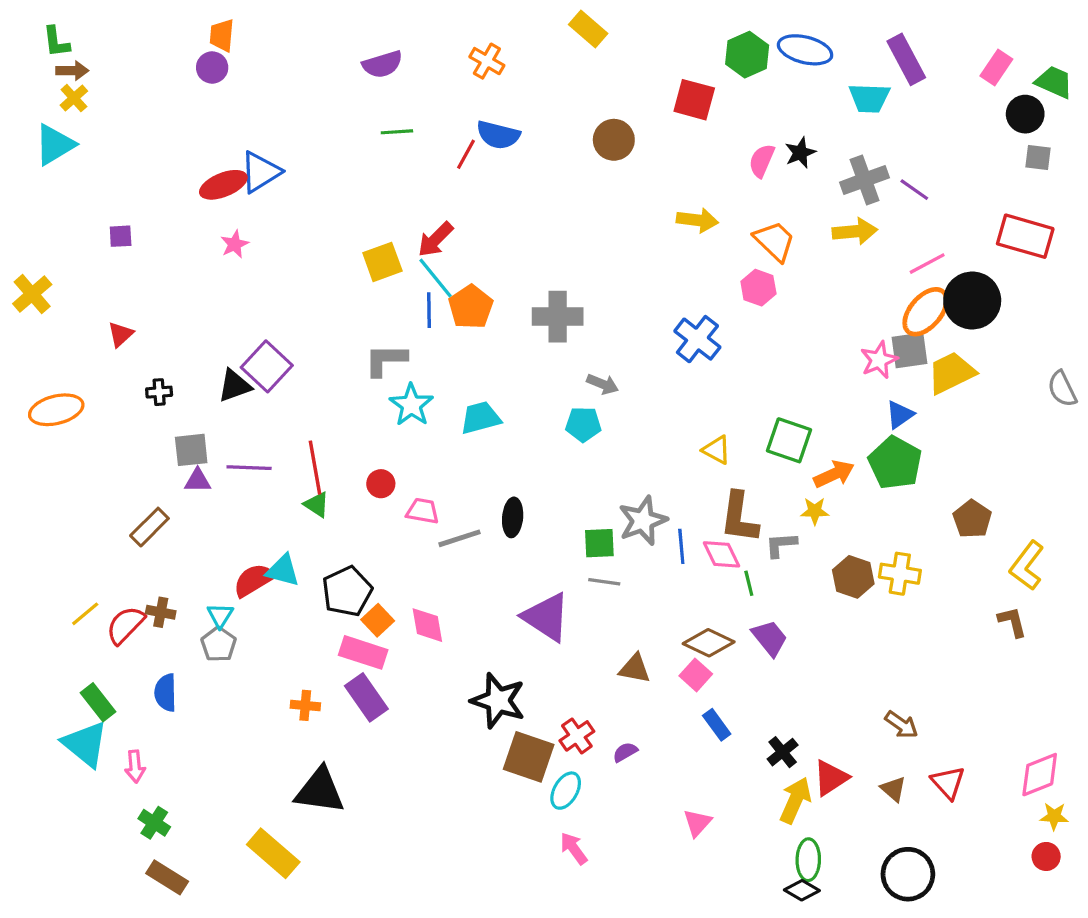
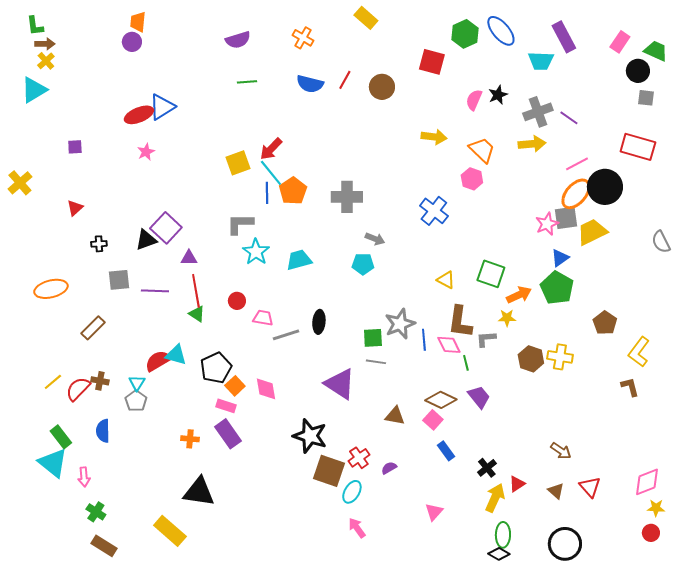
blue ellipse: (805, 50) -> (501, 31), turned 36
red line: (466, 154) -> (345, 80), moved
orange ellipse: (56, 410) -> (51, 289), moved
purple triangle: (198, 480) -> (189, 258), moved
pink rectangle: (363, 652) -> (226, 406), size x0.7
red triangle: (831, 778) -> (517, 484), size x0.7

